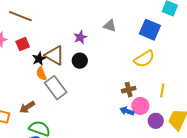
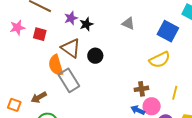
purple star: (80, 37) -> (71, 18), moved
red square: (23, 44) -> (40, 34), turned 32
black star: (39, 59) -> (86, 24), moved
orange semicircle: (41, 74) -> (56, 65), size x1.5

